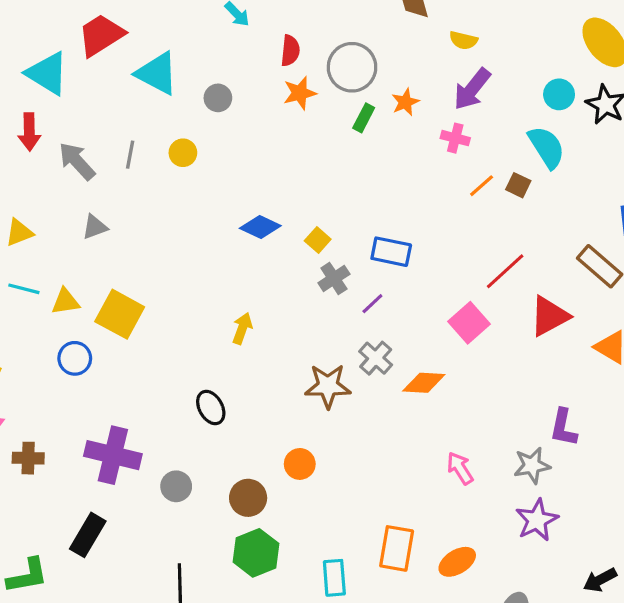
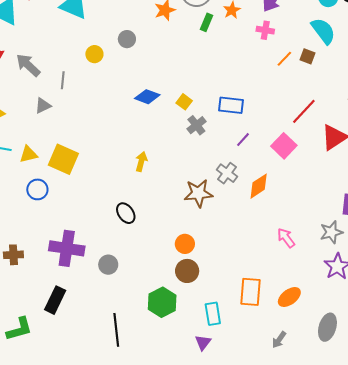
gray circle: (218, 98) -> (127, 39), moved
gray line: (130, 155) -> (63, 80), moved
purple line: (372, 304) -> (243, 140), moved
orange diamond: (424, 383) -> (259, 186), turned -32
brown circle: (248, 498) -> (187, 271), moved

